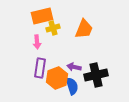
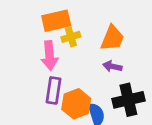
pink arrow: (37, 42) -> (49, 56), size x1.5
purple arrow: (74, 67) -> (112, 66), moved

